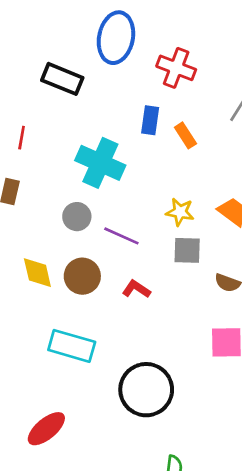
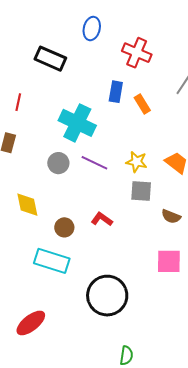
blue ellipse: (116, 38) -> (92, 29), size x0.6
purple line: (121, 236) -> (94, 163), moved
brown circle: (82, 276) -> (64, 227), moved, size x0.7

